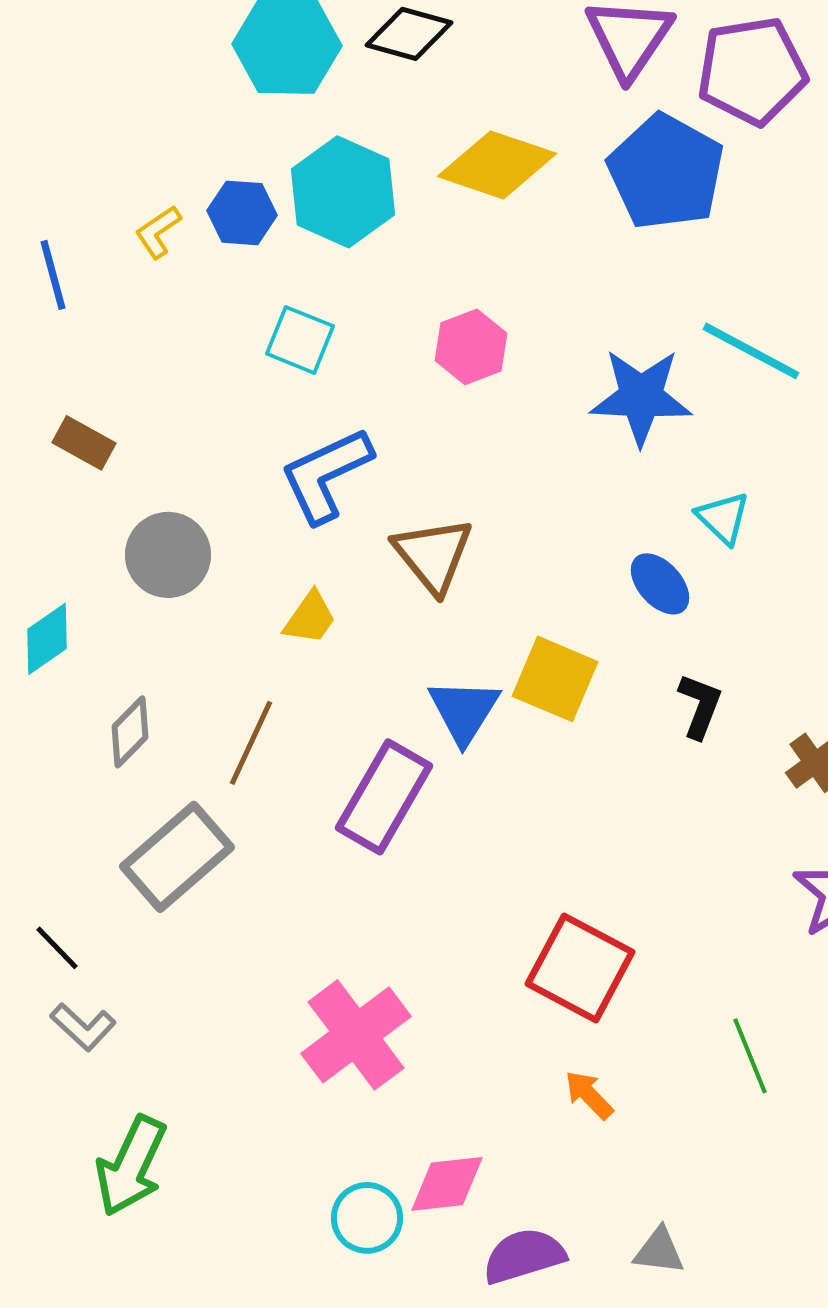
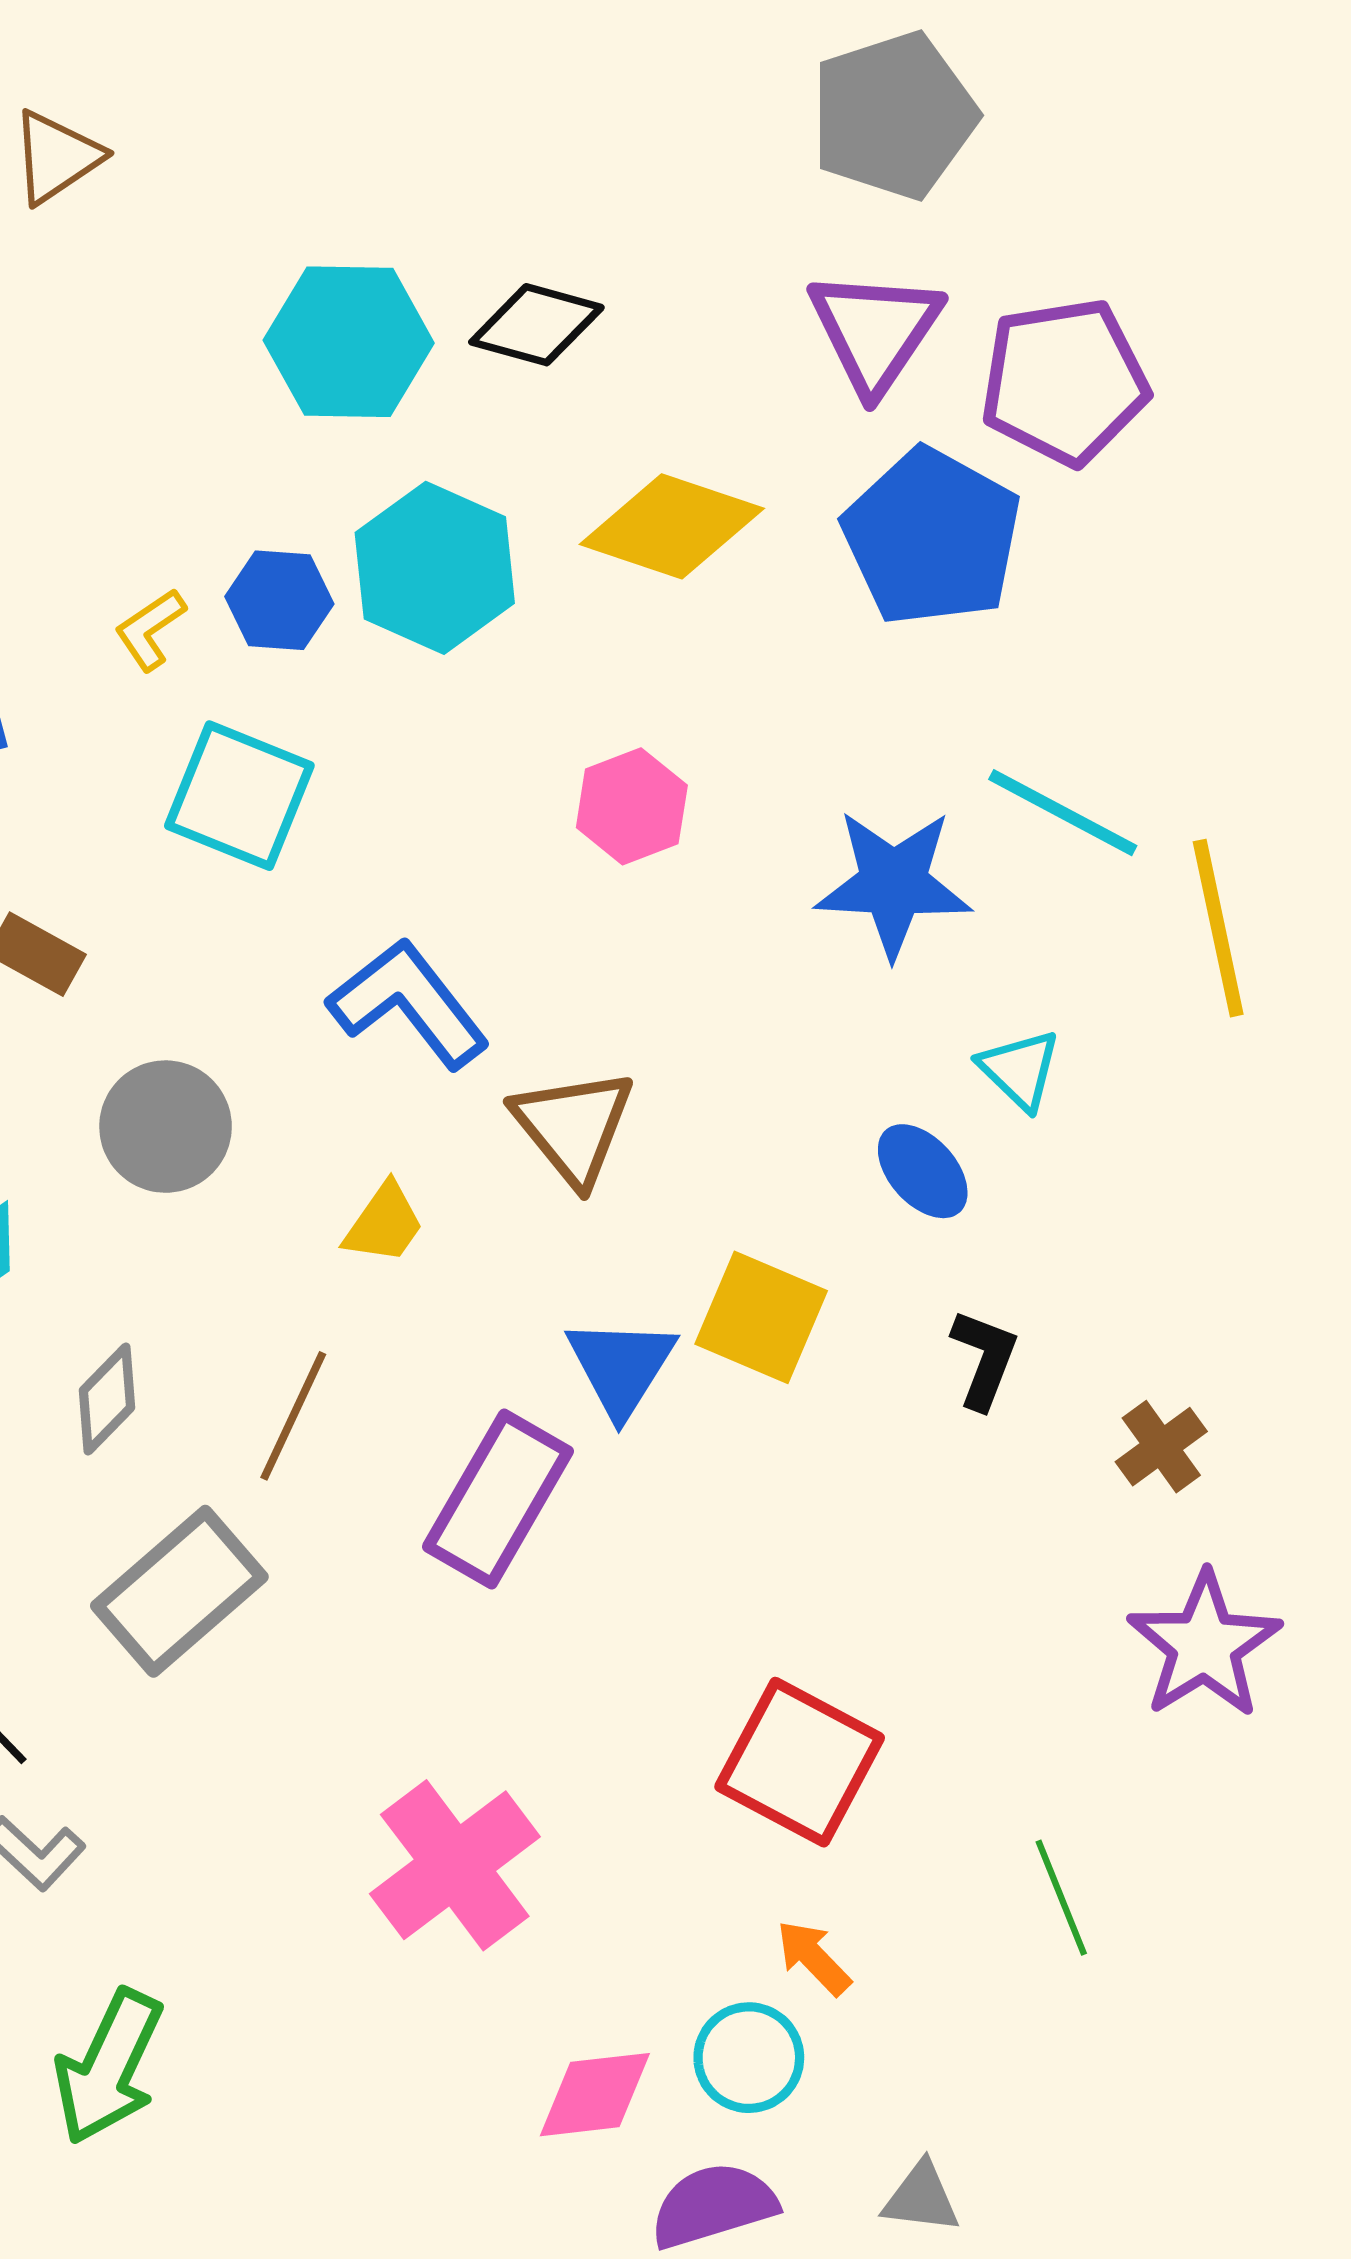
cyan square: (300, 340) -> (239, 796), moved, size x1.4
blue L-shape: (326, 475) -> (409, 1003), turned 77
cyan circle: (367, 1218) -> (749, 2058), moved

